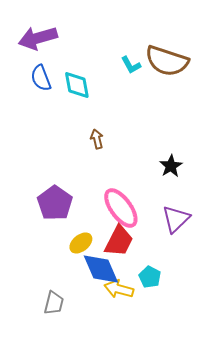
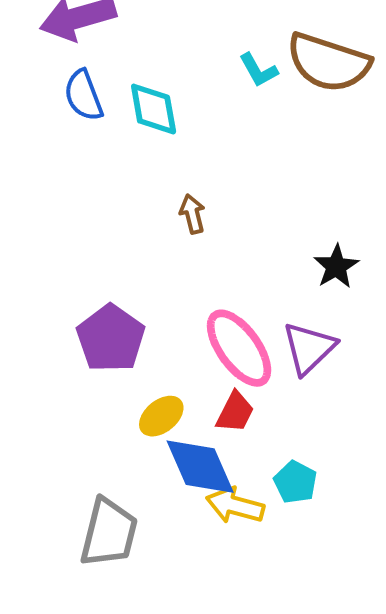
purple triangle: (176, 219) -> (309, 348), moved
red trapezoid: (119, 241) -> (235, 412), size x0.7
gray trapezoid: (54, 303) -> (109, 533), size x1.5

